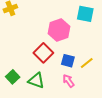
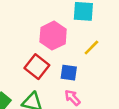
yellow line: (87, 63) -> (91, 48), moved

